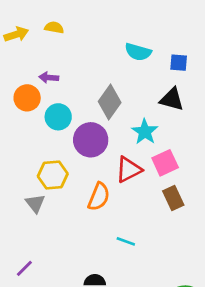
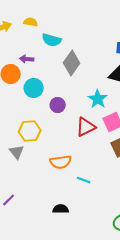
cyan semicircle: (138, 52) -> (52, 40), moved
gray diamond: (110, 102) -> (72, 63), moved
purple circle: (91, 140) -> (58, 105), size x0.6
orange semicircle: (99, 197) -> (61, 162), moved, turned 60

